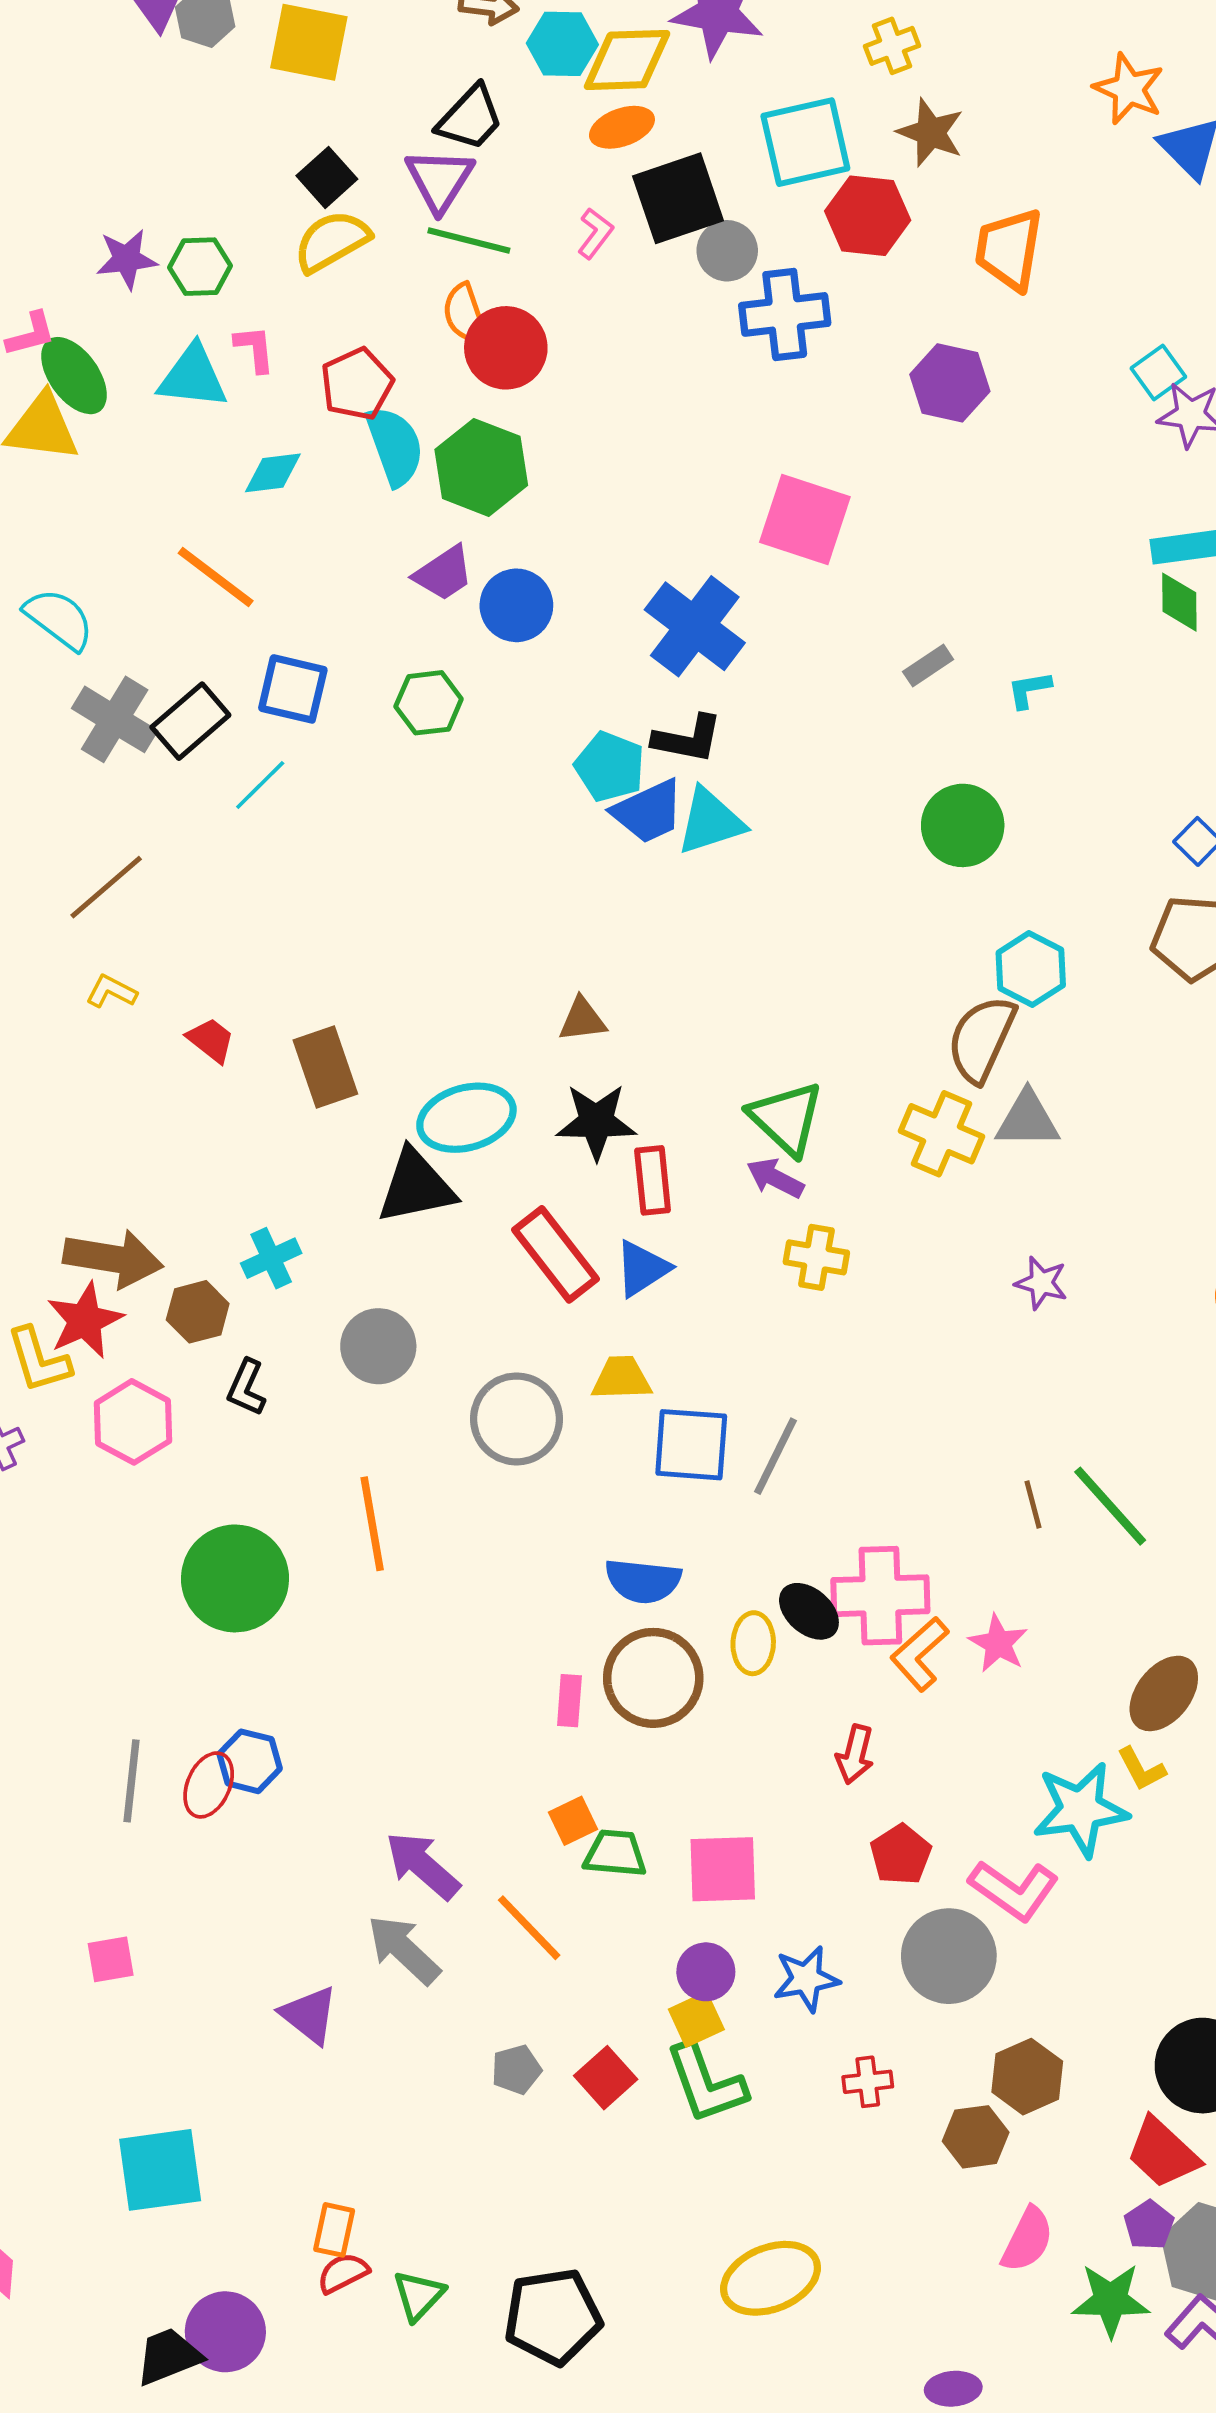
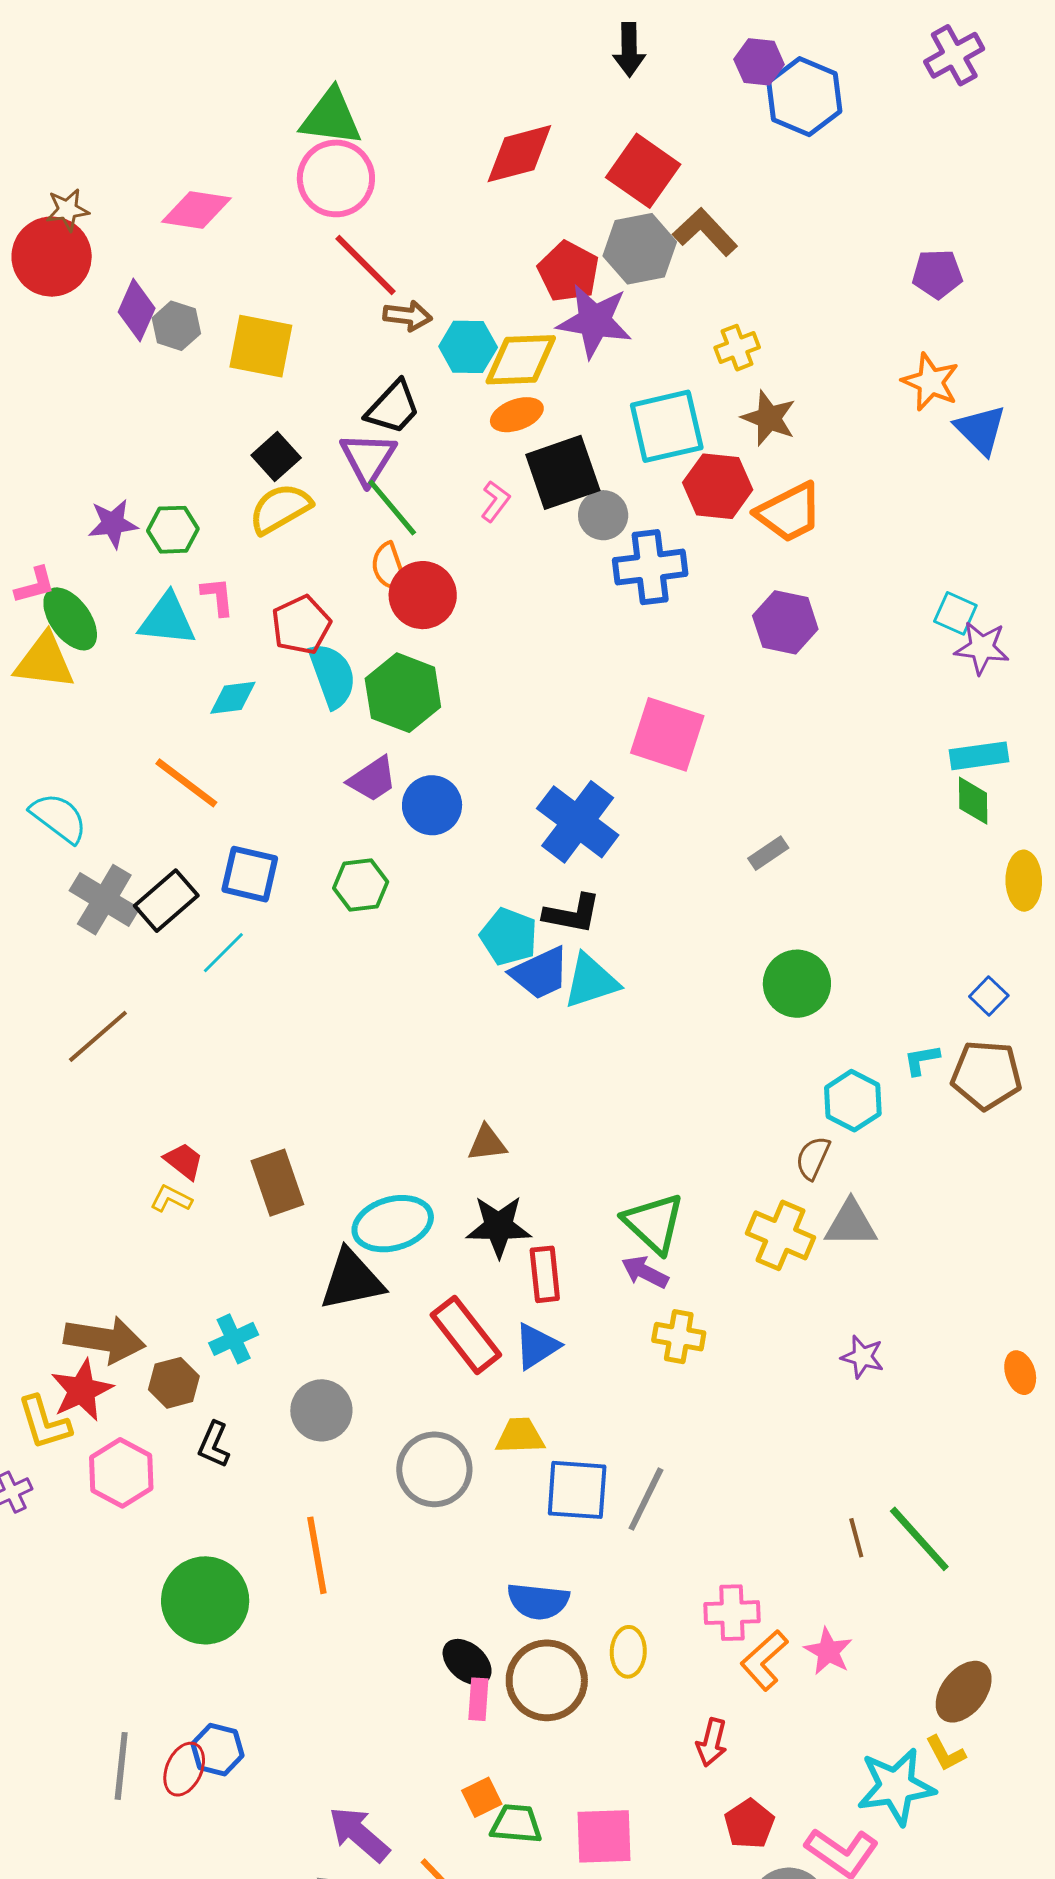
green line: (469, 240) -> (392, 508), turned 36
orange trapezoid: (1009, 249) -> (789, 512), moved, turned -126
cyan square: (1158, 373) -> (955, 613), turned -30
cyan L-shape: (1029, 690) -> (922, 1060), moved
yellow L-shape: (111, 991) -> (171, 1199), moved
brown semicircle: (981, 1039) -> (813, 1158), size x0.6
pink cross: (880, 1596) -> (732, 1613), size x0.7
black ellipse: (809, 1611) -> (467, 1662), moved

